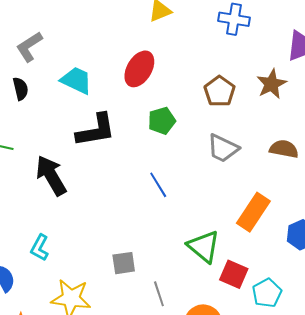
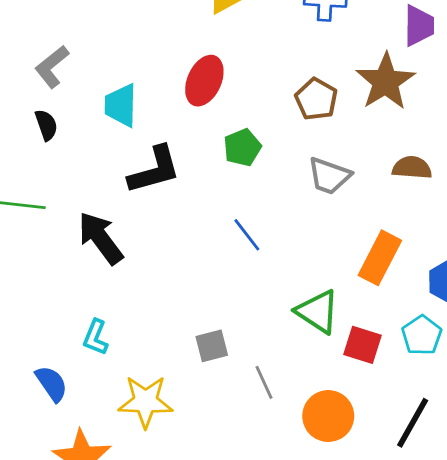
cyan trapezoid: (76, 80) -> (121, 105), turned -108
brown star: (271, 84) -> (386, 82), size x1.4
cyan pentagon: (267, 293) -> (422, 335), moved

